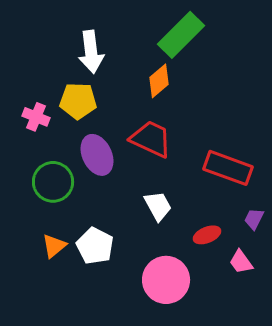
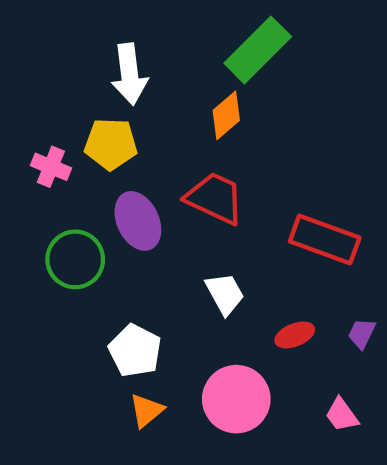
purple trapezoid: (254, 219) -> (362, 334), moved
orange triangle: (54, 246) -> (146, 411), moved
pink trapezoid: (241, 262) -> (342, 415), moved

